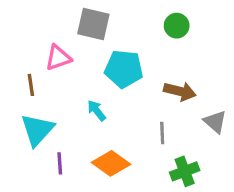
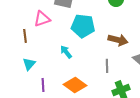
cyan triangle: (37, 130) -> (29, 64), size x0.6

